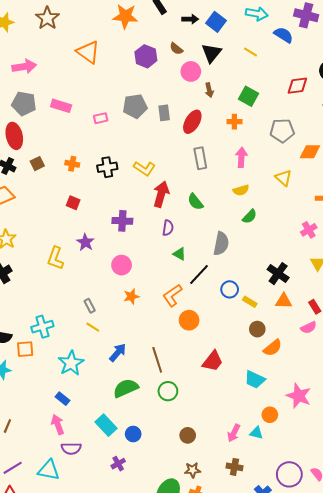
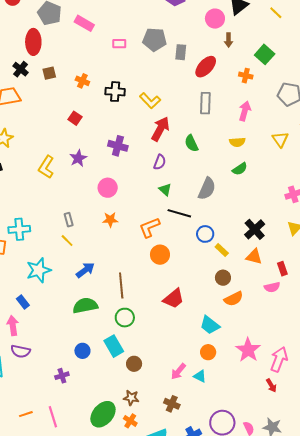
black line: (199, 275) -> (179, 213), turned 50
orange circle: (270, 415) -> (208, 352), moved
cyan rectangle: (106, 425) -> (114, 346), moved

